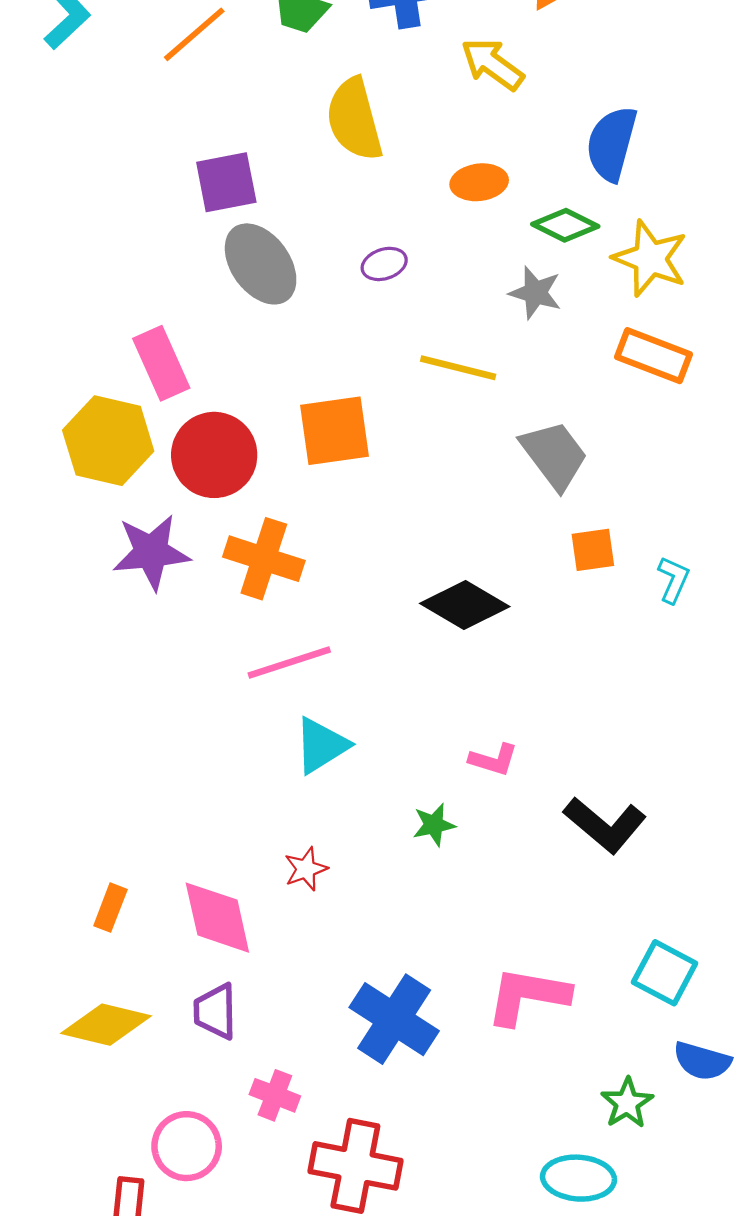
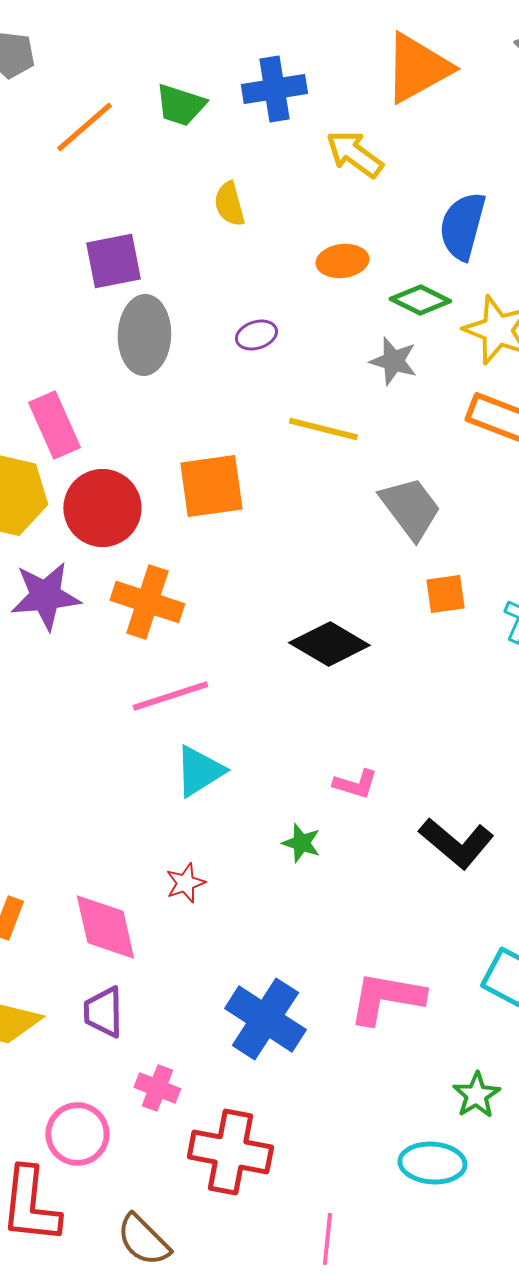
yellow semicircle: (354, 119) -> (229, 204), size x0.6
gray ellipse: (261, 264) -> (144, 335), turned 38
green star: (434, 825) -> (301, 843), turned 30

